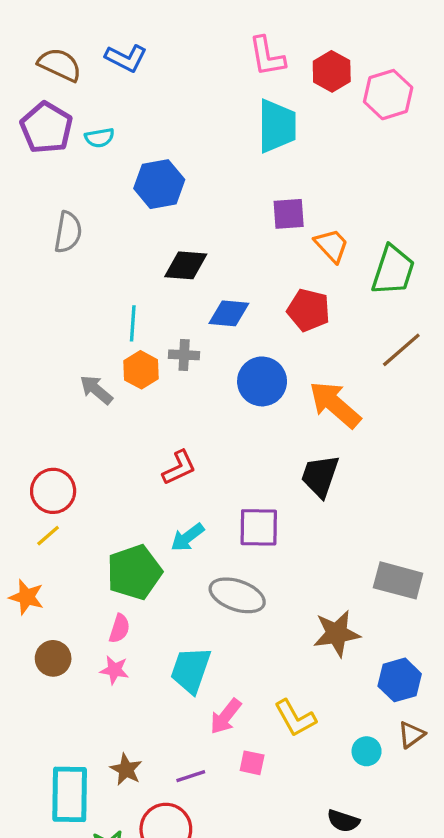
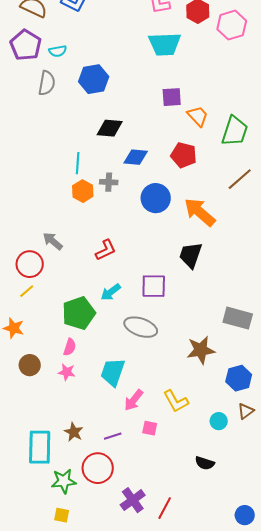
cyan trapezoid: (277, 126) -> (165, 44), turned 88
gray semicircle: (68, 232) -> (47, 83), moved
gray arrow: (96, 390) -> (53, 241), moved

